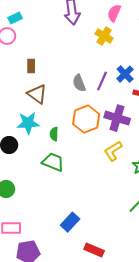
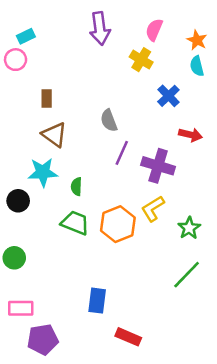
blue cross: (125, 74) -> (168, 96), moved
purple line: (102, 81) -> (122, 153), moved
orange hexagon: (86, 119) -> (118, 224), moved
blue rectangle: (70, 222) -> (97, 301), turned -36

